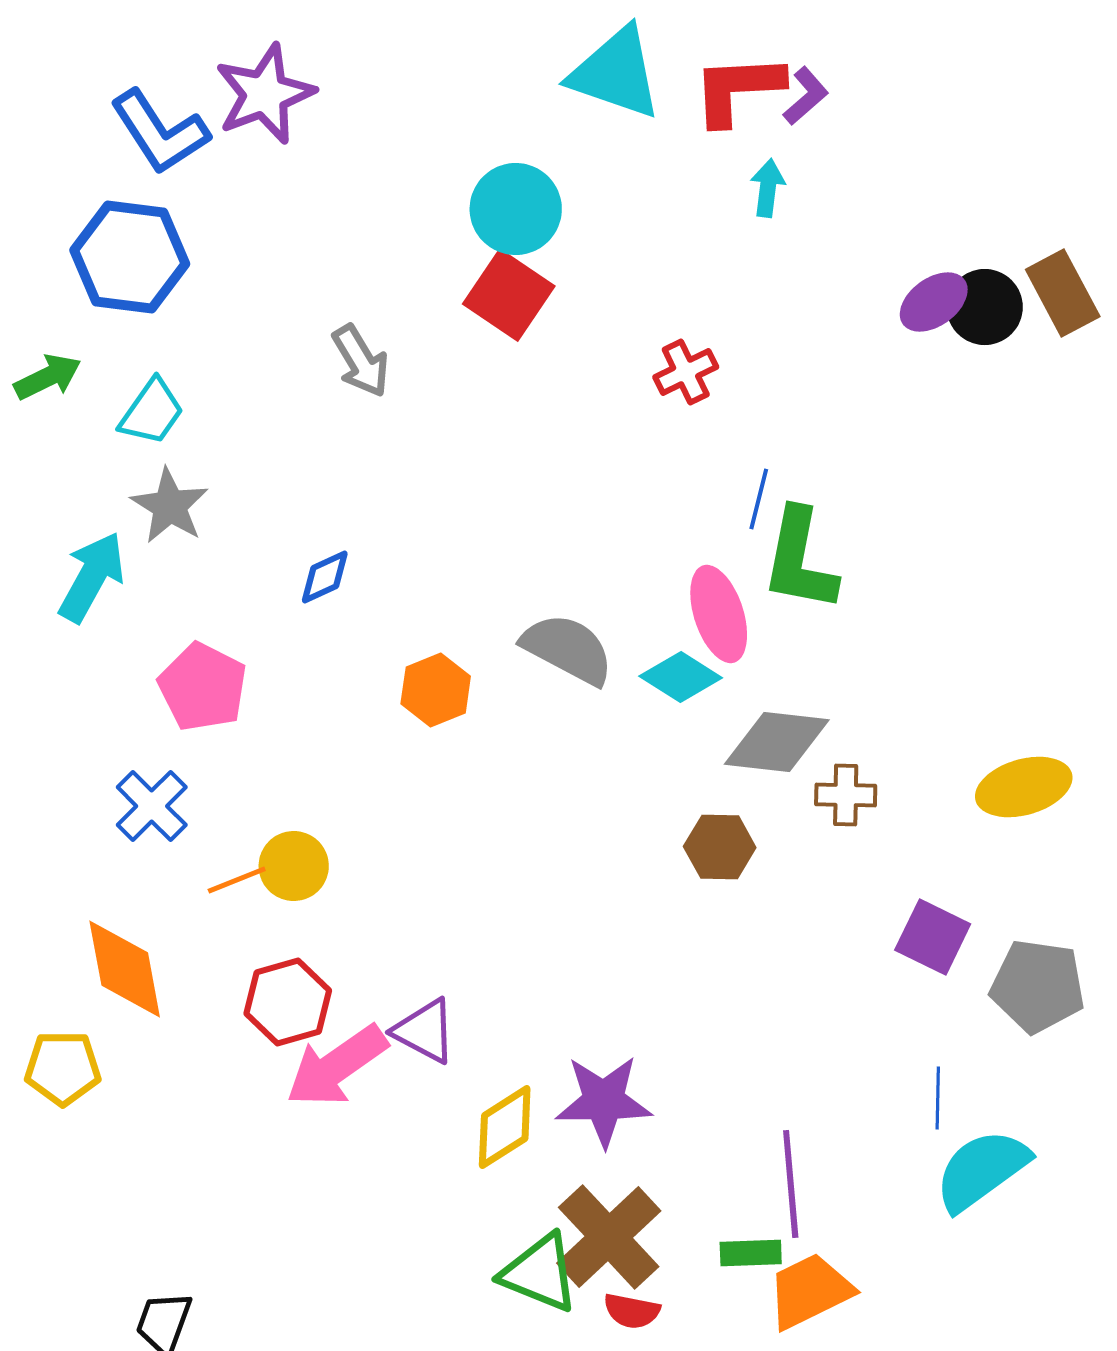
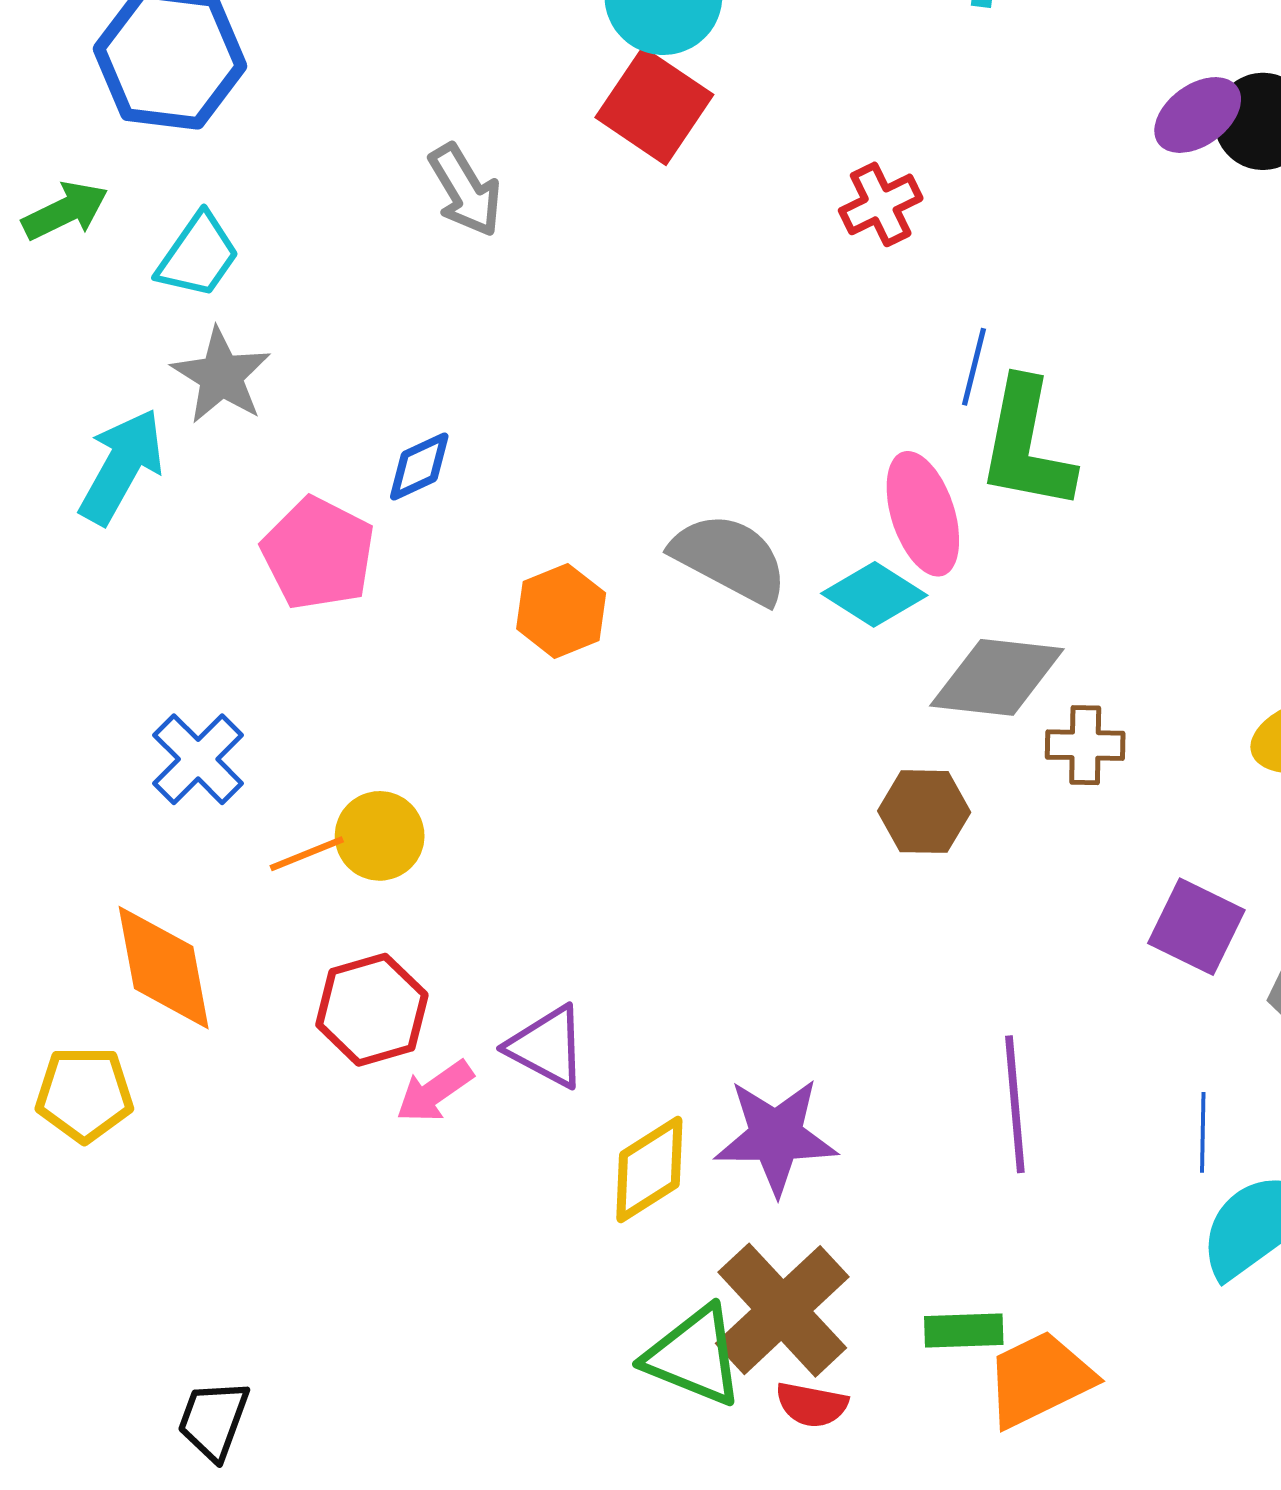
pink pentagon: (203, 687) -> (318, 553), moved
pink arrow: (337, 1066) -> (435, 1092), size x0.6
purple line: (791, 1184) -> (1015, 1104), moved

